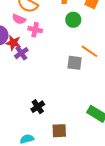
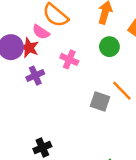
pink cross: (35, 30) -> (69, 59), moved
red star: (13, 43) -> (29, 48), moved

